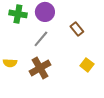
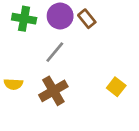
brown rectangle: (77, 29) -> (87, 19), moved

